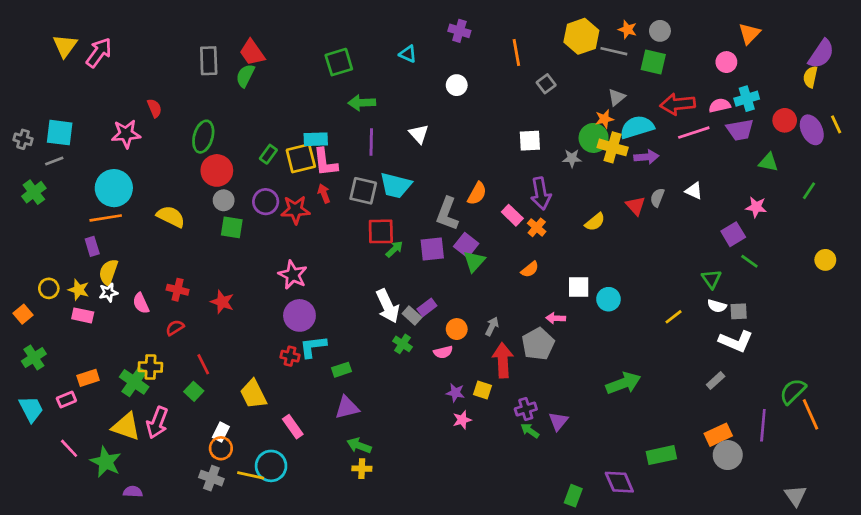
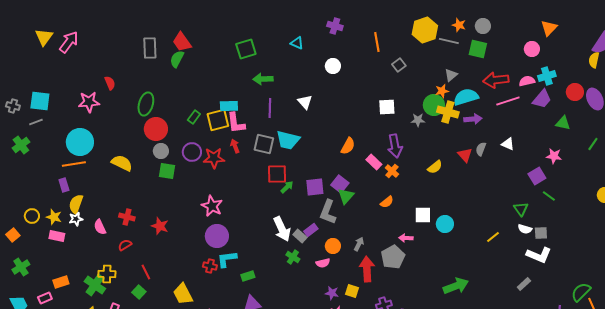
purple trapezoid: (740, 130) -> (542, 99), turned -40
gray L-shape: (447, 214) -> (328, 212), moved

